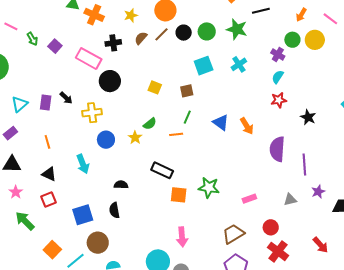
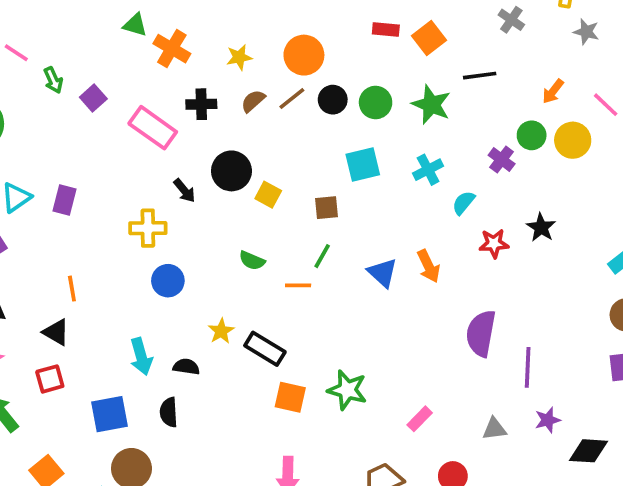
cyan semicircle: (278, 77) -> (463, 203), moved
black circle: (110, 81) -> (231, 171), moved
black arrow: (66, 98) -> (184, 191), moved
black star: (308, 117) -> (541, 227), moved
green semicircle: (150, 124) -> (252, 261), turned 56
orange arrow: (247, 126) -> (429, 266), moved
yellow star: (135, 138) -> (221, 331), moved
orange line: (47, 142) -> (72, 289), moved
cyan arrow: (83, 164) -> (141, 357), moved
pink rectangle: (249, 199) -> (420, 419), turned -32

